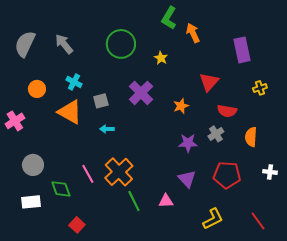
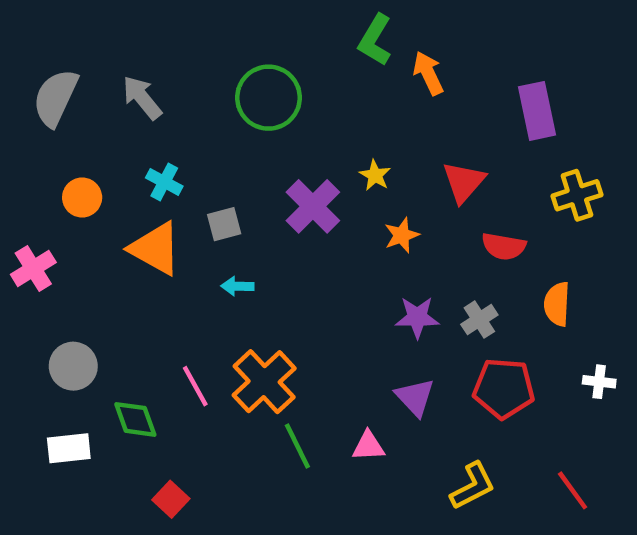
yellow star: (161, 58) -> (375, 175), moved
yellow cross: (260, 88) -> (577, 195), size x1.5
gray cross: (216, 134) -> (479, 320), moved

